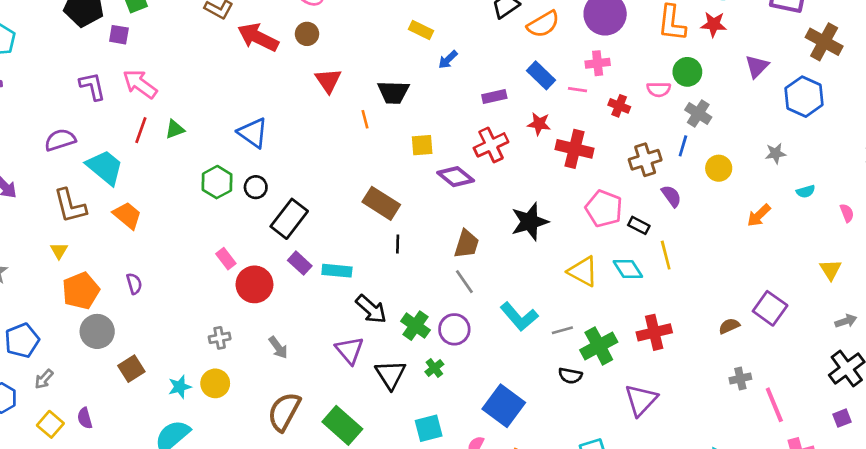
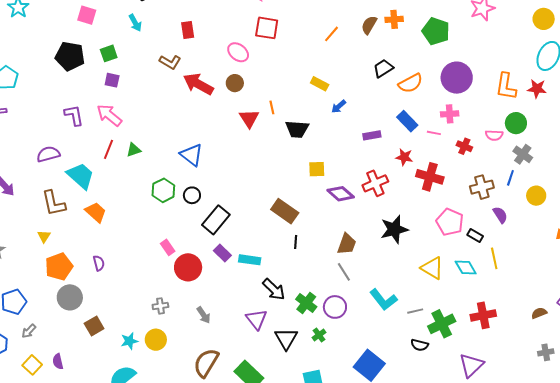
purple square: (119, 35) -> (112, 80), moved
orange line: (365, 119) -> (272, 107), moved
red cross: (491, 145) -> (375, 183), moved

